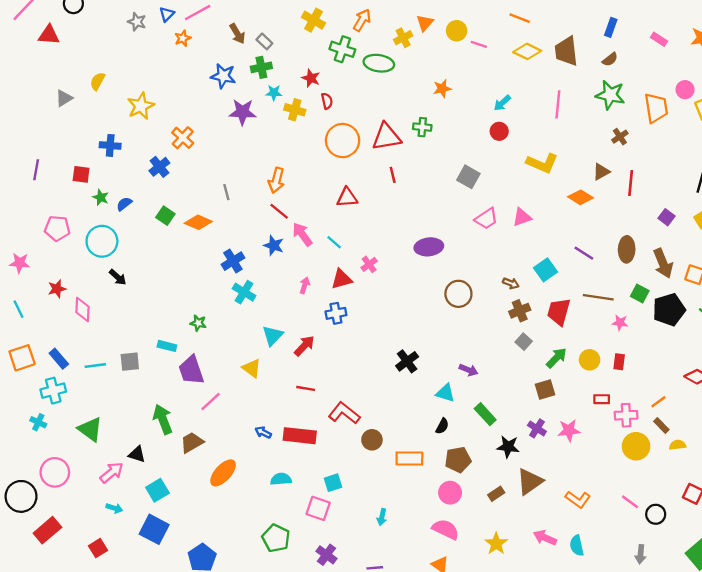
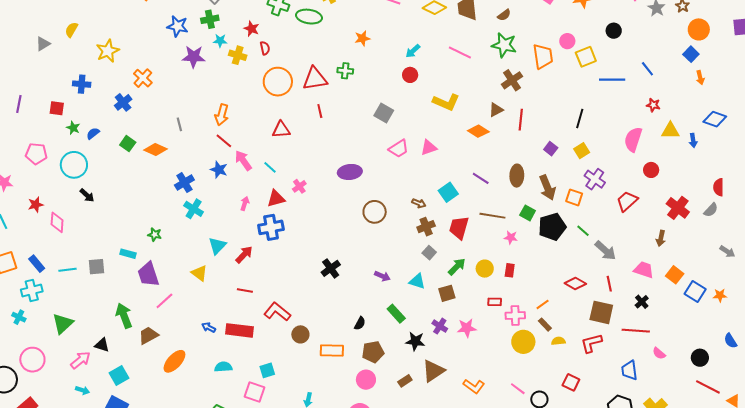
pink line: (558, 104) -> (460, 53), turned -70
brown cross: (620, 137) -> (512, 80), size x1.5
blue cross: (336, 313) -> (271, 227), size x1.4
cyan triangle: (445, 393) -> (417, 281), moved
green triangle: (90, 429) -> (63, 324), turned 40

